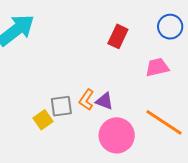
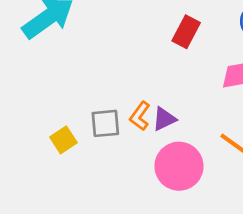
purple triangle: (104, 101) -> (164, 119), turned -48
yellow square: (43, 120) -> (63, 140), moved

